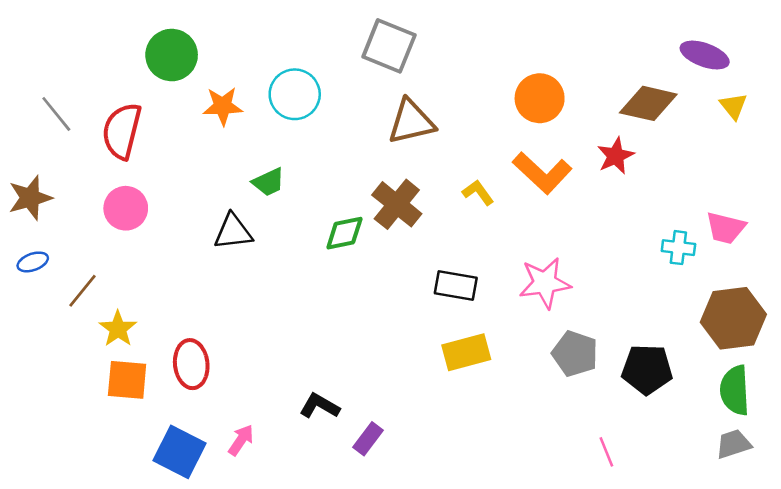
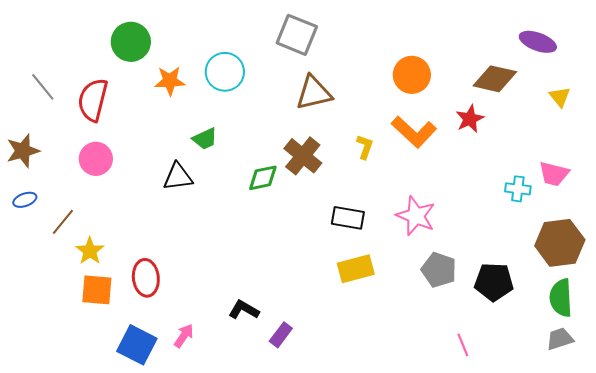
yellow triangle: (733, 106) -> (560, 97), moved
yellow L-shape: (478, 193) -> (365, 147), turned 55
pink star: (545, 283) -> (416, 216), turned 30

